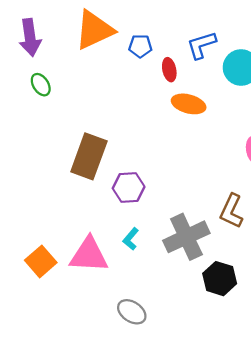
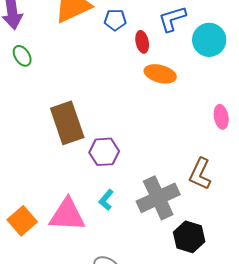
brown rectangle: (89, 156) -> (67, 123), turned -39

